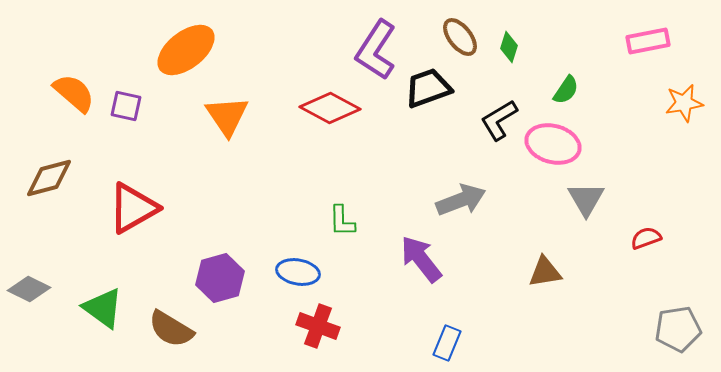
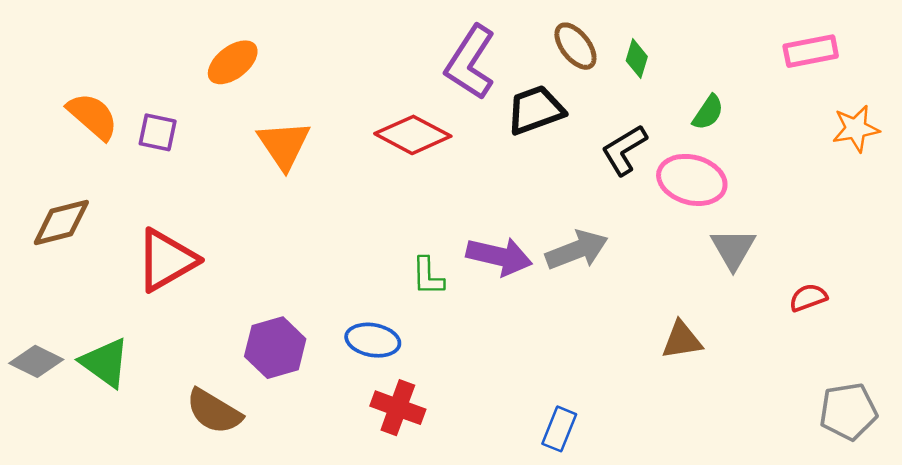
orange ellipse: (186, 50) -> (233, 62), size x0.7
purple arrow: (421, 259) -> (499, 256), moved, turned 141
green triangle: (103, 308) -> (105, 363), moved

